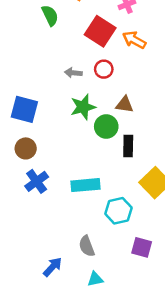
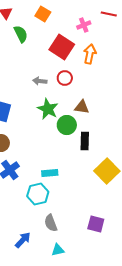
orange arrow: (134, 40) -> (90, 54), turned 72
green star: (83, 107) -> (48, 109), turned -30
cyan rectangle: (85, 185) -> (50, 173), size x0.7
cyan hexagon: (118, 211) -> (38, 194), moved

